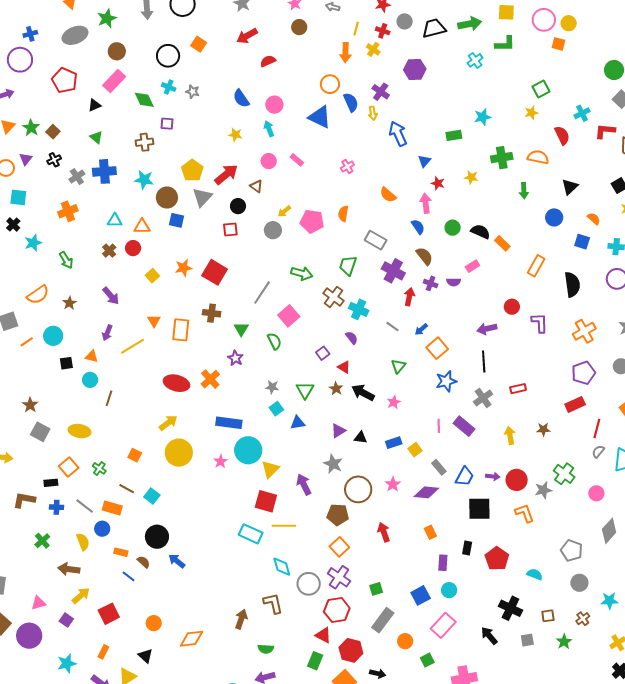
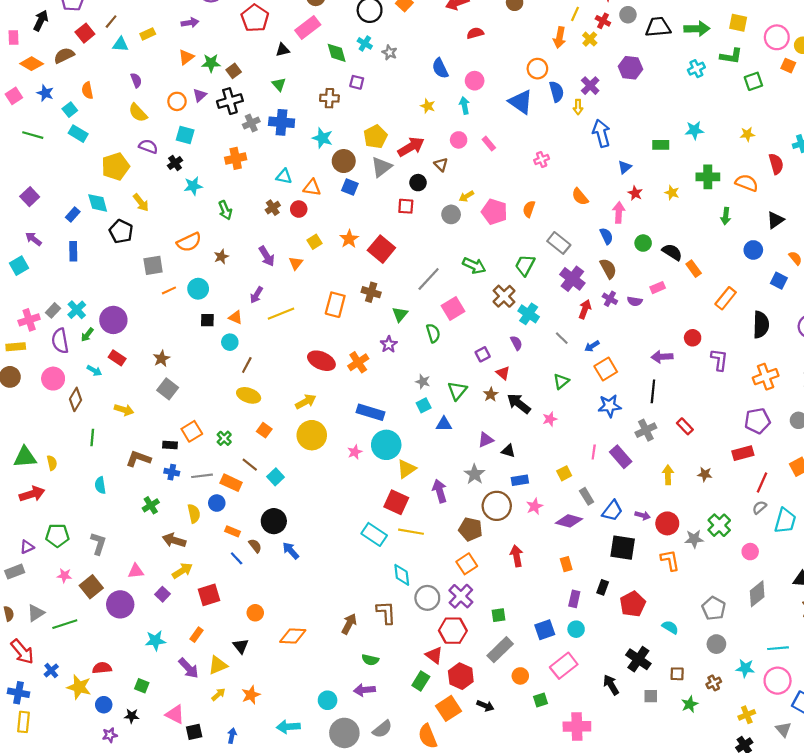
green square: (541, 89) -> (753, 81), moved
green star: (31, 128) -> (211, 63), turned 30
black cross: (54, 160) -> (230, 101), size x1.6
orange star: (184, 268) -> (349, 239), turned -30
orange triangle: (154, 321) -> (296, 263), moved
red rectangle: (518, 389) -> (685, 426), turned 49
yellow ellipse: (80, 431) -> (249, 395), moved
blue rectangle: (394, 443) -> (520, 480), moved
gray line: (85, 506) -> (202, 476), turned -54

